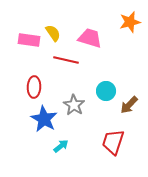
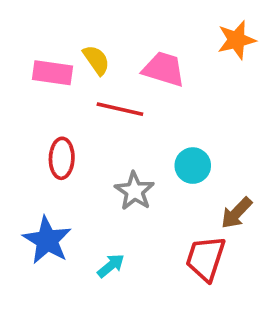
brown arrow: (129, 105) -> (236, 213), moved
blue star: (44, 119) -> (47, 240), moved

